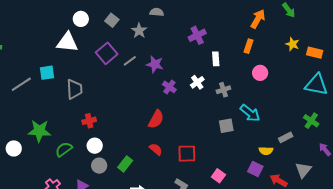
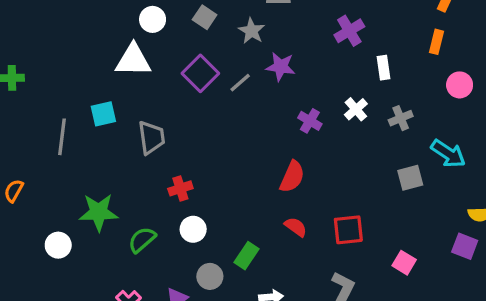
purple star: (155, 64) -> (281, 67), moved
gray line: (21, 84) -> (62, 137), turned -45
gray circle: (99, 166) -> (210, 276), moved

